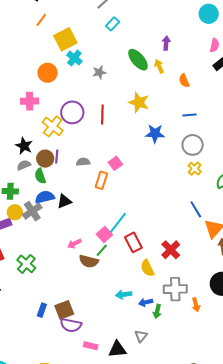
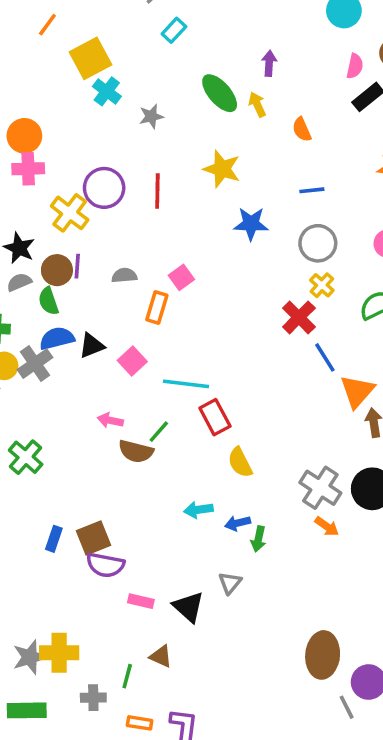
orange circle: (48, 73) -> (24, 136), moved
cyan line: (117, 224) -> (186, 384), turned 60
pink square: (104, 234) -> (132, 361), moved
pink arrow: (74, 244) -> (110, 420), turned 40
red cross: (171, 250) -> (299, 317), moved
gray cross: (175, 289) -> (320, 488), moved, turned 35
orange arrow: (196, 305) -> (327, 526), turned -40
black triangle: (117, 349) -> (188, 607), turned 48

